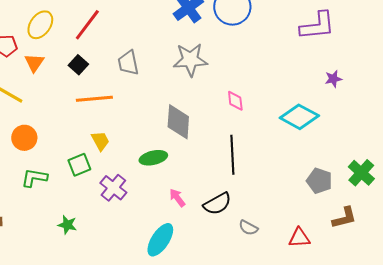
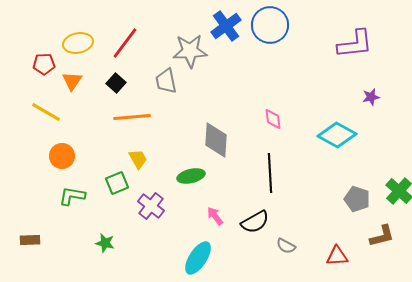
yellow ellipse: (40, 25) -> (78, 43), turned 44
gray star: (190, 60) -> (190, 51), moved

